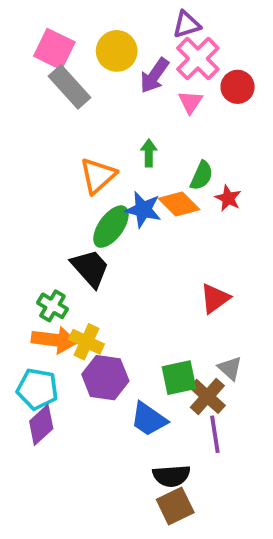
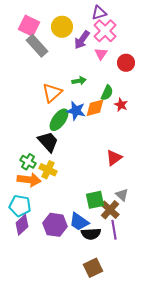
red circle: (238, 87) -> (126, 63), moved
green arrow: (149, 153) -> (79, 81), turned 80
orange diamond: (179, 204) -> (95, 108), turned -60
yellow cross: (86, 342) -> (48, 170), moved
purple hexagon: (105, 378) -> (55, 225), moved
black semicircle: (171, 476) -> (91, 234), moved

